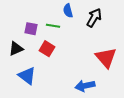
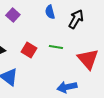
green line: (53, 26) -> (56, 47), moved
purple square: (31, 29) -> (13, 15), moved, turned 32

